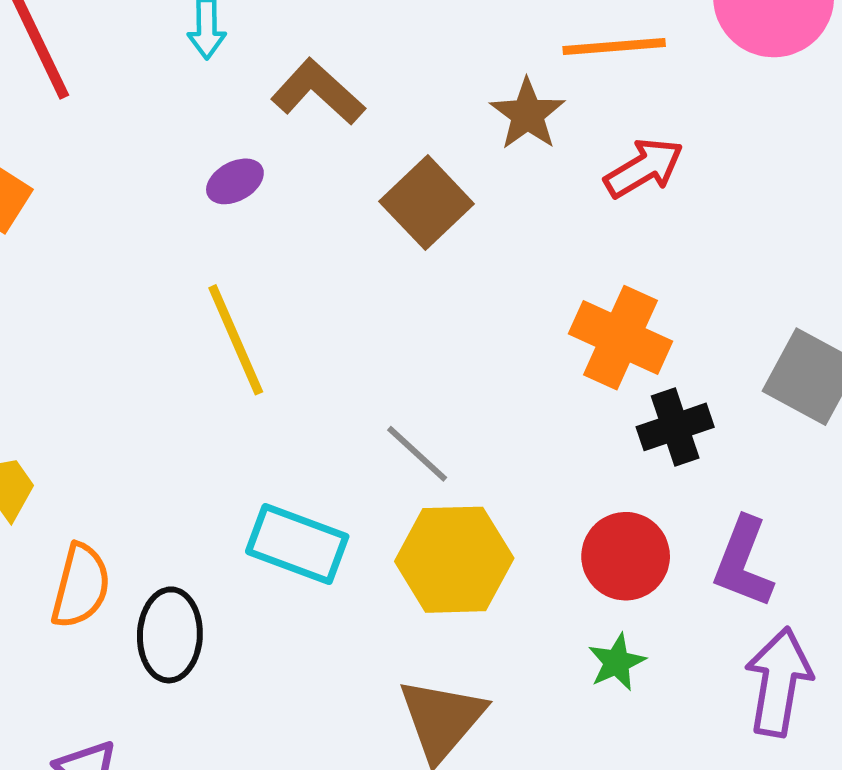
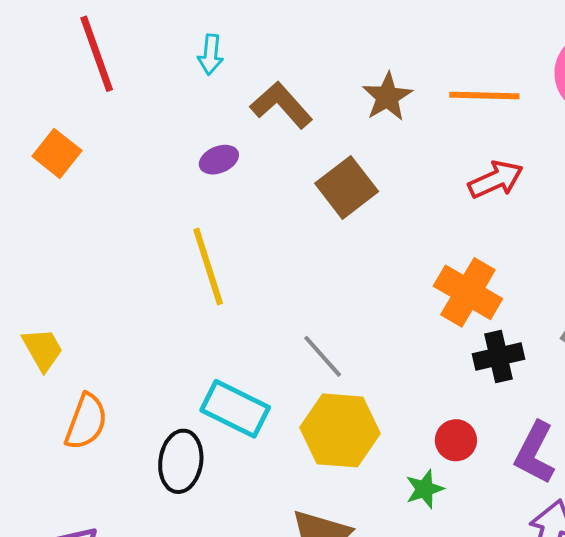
brown star: (527, 114) -> (387, 97), moved
red circle: (626, 556) -> (456, 440), size x0.7
black ellipse: (170, 635) -> (181, 461), moved
green star: (617, 662) -> (425, 489), moved

